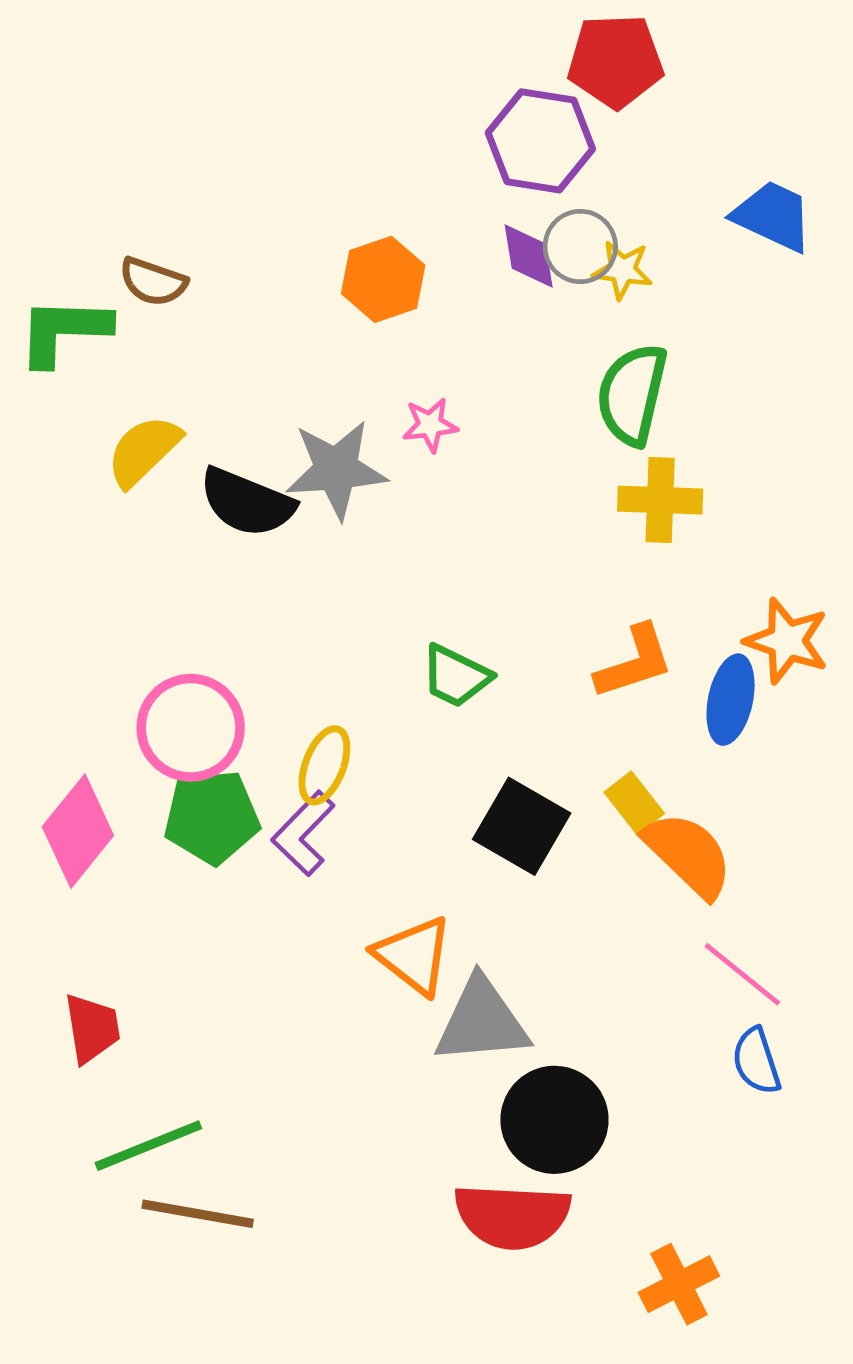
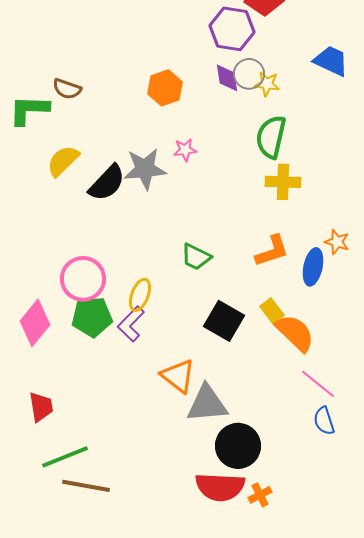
black semicircle: (247, 502) -> (107, 183), turned -69
orange star: (787, 641) -> (337, 242), size x0.7
orange cross: (679, 1284) -> (260, 495), moved, size x0.7

